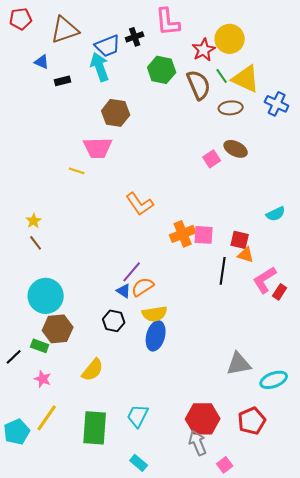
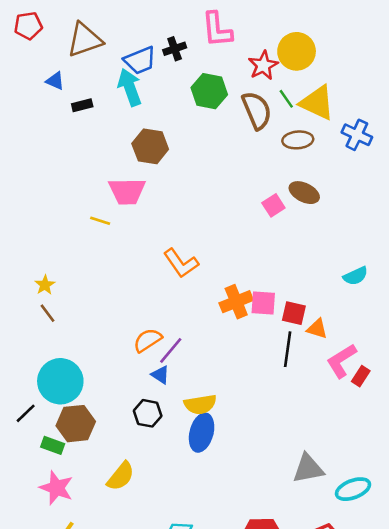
red square: (240, 240) -> (294, 313), moved
orange semicircle: (143, 287) -> (148, 340), moved
black line: (14, 357) -> (26, 413), moved
pink star: (43, 379) -> (56, 488), size x1.5

